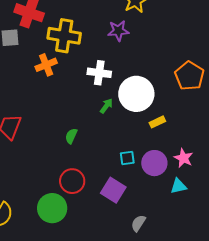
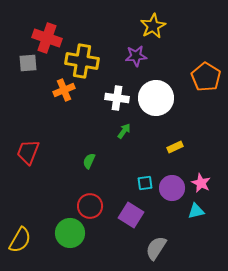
orange pentagon: (189, 76) -> (206, 77), moved
white circle: (136, 94) -> (156, 98), moved
gray semicircle: (138, 223) -> (156, 248), size x1.4

